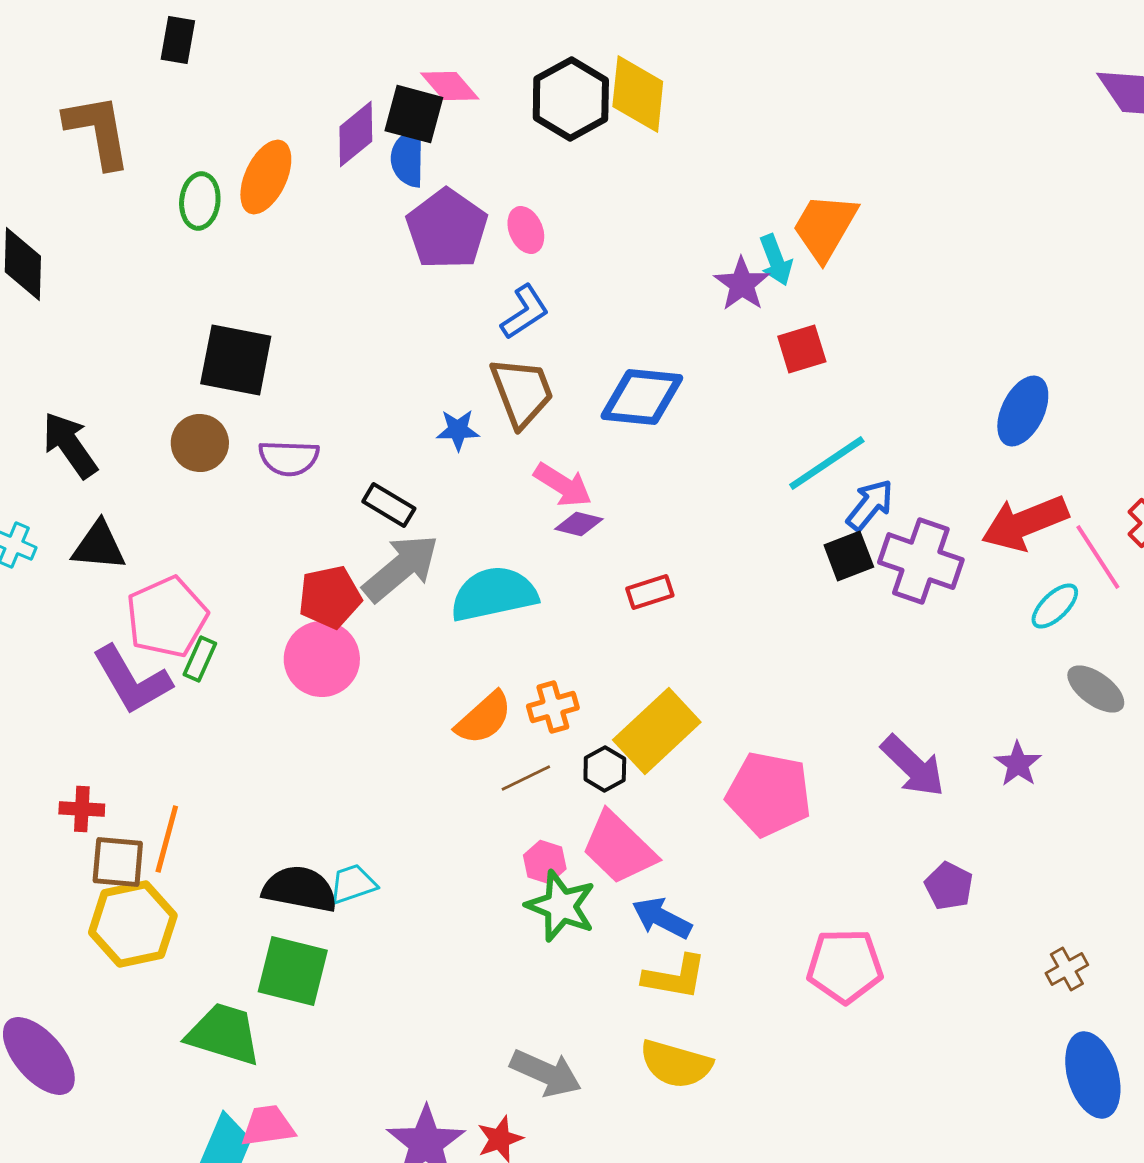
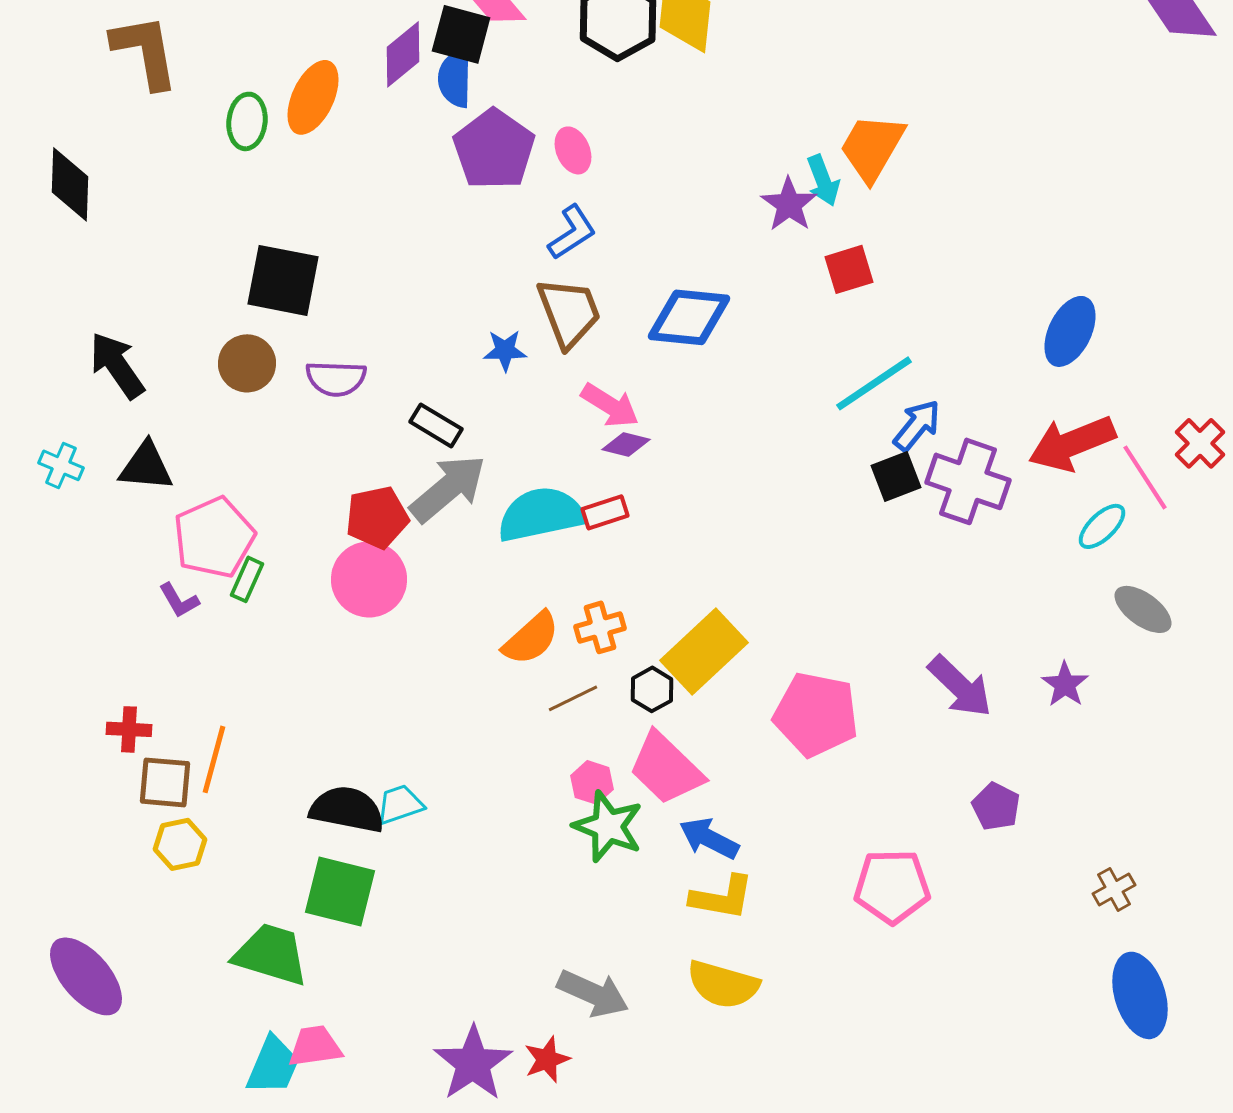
red rectangle: (650, 592) -> (605, 512), moved
purple L-shape: (132, 680) -> (179, 600), size x0.5
yellow hexagon: (133, 924) -> (180, 844), size x0.6

